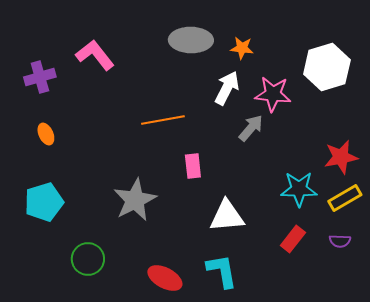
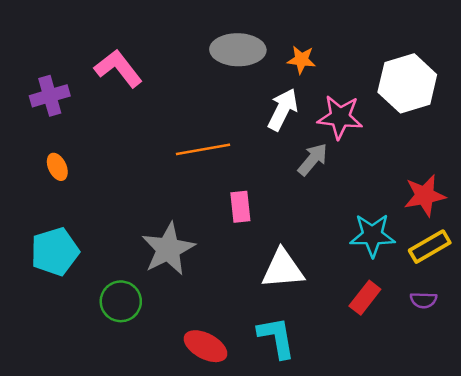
green circle: (88, 259) -> (121, 301), moved

